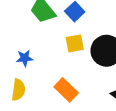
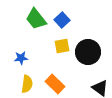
yellow semicircle: (18, 90) -> (27, 84), moved

